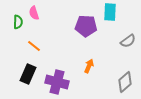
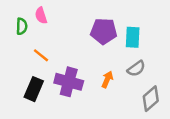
cyan rectangle: (110, 12) -> (133, 37), moved
gray semicircle: (128, 41) -> (136, 69), moved
purple cross: (57, 82) -> (69, 82), moved

